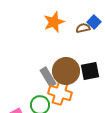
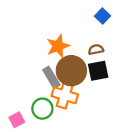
orange star: (54, 22) -> (58, 46), moved
brown semicircle: (83, 28) -> (96, 50), moved

